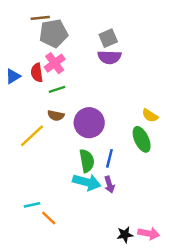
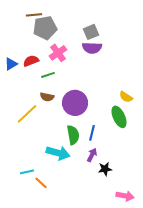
pink cross: (55, 63) -> (58, 53), moved
red semicircle: (37, 73) -> (31, 61), turned 77
cyan arrow: (87, 182) -> (58, 153), moved
purple arrow: (109, 185) -> (92, 155), turned -136
black star: (125, 235) -> (105, 169), moved

